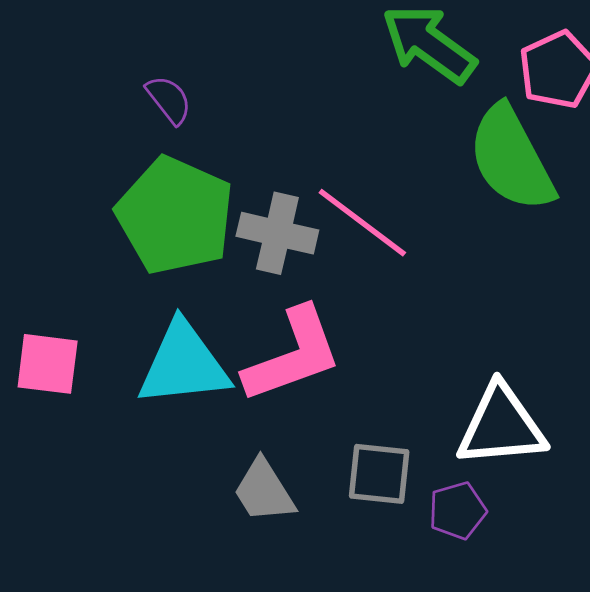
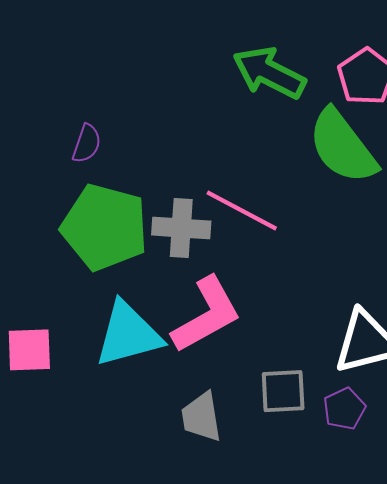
purple semicircle: (169, 100) -> (87, 144), turned 66
gray trapezoid: (264, 491) -> (201, 417), turned 32

